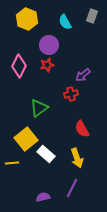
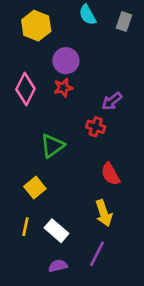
cyan semicircle: (65, 22) -> (88, 15), moved
red cross: (71, 94) -> (96, 127), turned 32
yellow square: (26, 139) -> (35, 188), size x0.7
white rectangle: (46, 154) -> (56, 231), moved
yellow line: (12, 163) -> (25, 227), moved, turned -72

